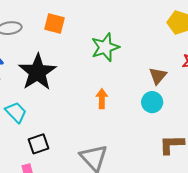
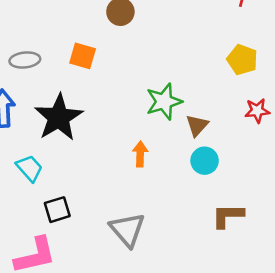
green star: (105, 47) -> (164, 102), moved
brown triangle: (158, 76) -> (197, 125), moved

